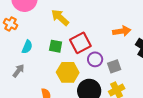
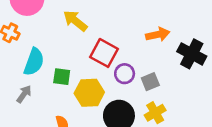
red square: (80, 43) -> (104, 53), turned -30
green square: (56, 46) -> (62, 77), moved
cyan semicircle: (27, 47) -> (34, 62), size x1.5

